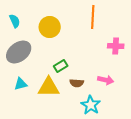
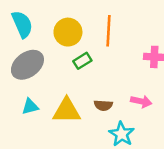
orange line: (93, 17) -> (108, 31), moved
cyan semicircle: (15, 21) -> (22, 24), size x1.5
green rectangle: (61, 66) -> (82, 61), moved

